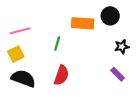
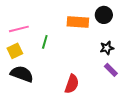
green line: (57, 43) -> (45, 42), moved
black star: (122, 47) -> (107, 48), moved
red semicircle: (61, 75) -> (72, 84), moved

